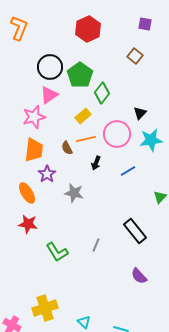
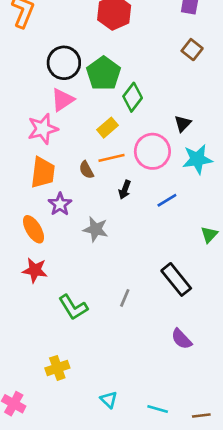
brown square: (135, 56) -> (192, 50), moved
yellow cross: (45, 308) -> (57, 368), moved, size x0.7

